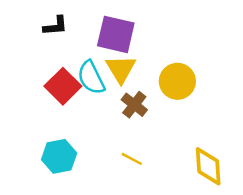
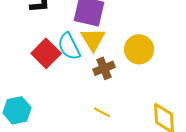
brown cross: (134, 105) -> (104, 68), turned 30
cyan hexagon: (59, 156) -> (17, 110), moved

